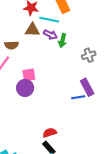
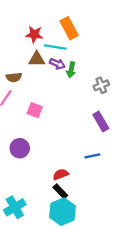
pink square: (29, 75) -> (35, 110), turned 32
purple circle: (25, 88) -> (20, 148), moved
blue line: (78, 97) -> (92, 156), moved

